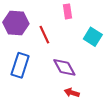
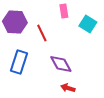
cyan square: (93, 37) -> (88, 24), moved

